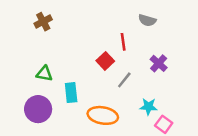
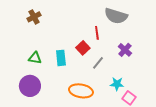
gray semicircle: (147, 20) -> (116, 16), size x1.6
cyan rectangle: (71, 93) -> (61, 58), moved

